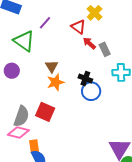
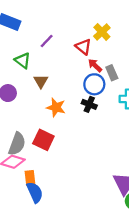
green triangle: (24, 41) -> (23, 61), size x0.7
brown triangle: (52, 66) -> (41, 81), moved
orange star: (56, 82) -> (56, 107), turned 30
blue circle: (91, 91) -> (94, 84), moved

